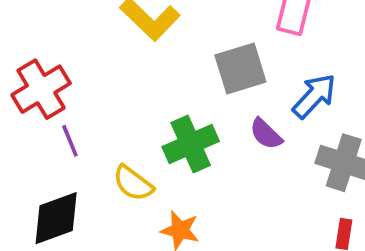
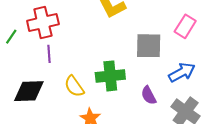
purple semicircle: (266, 134) -> (149, 95), moved

